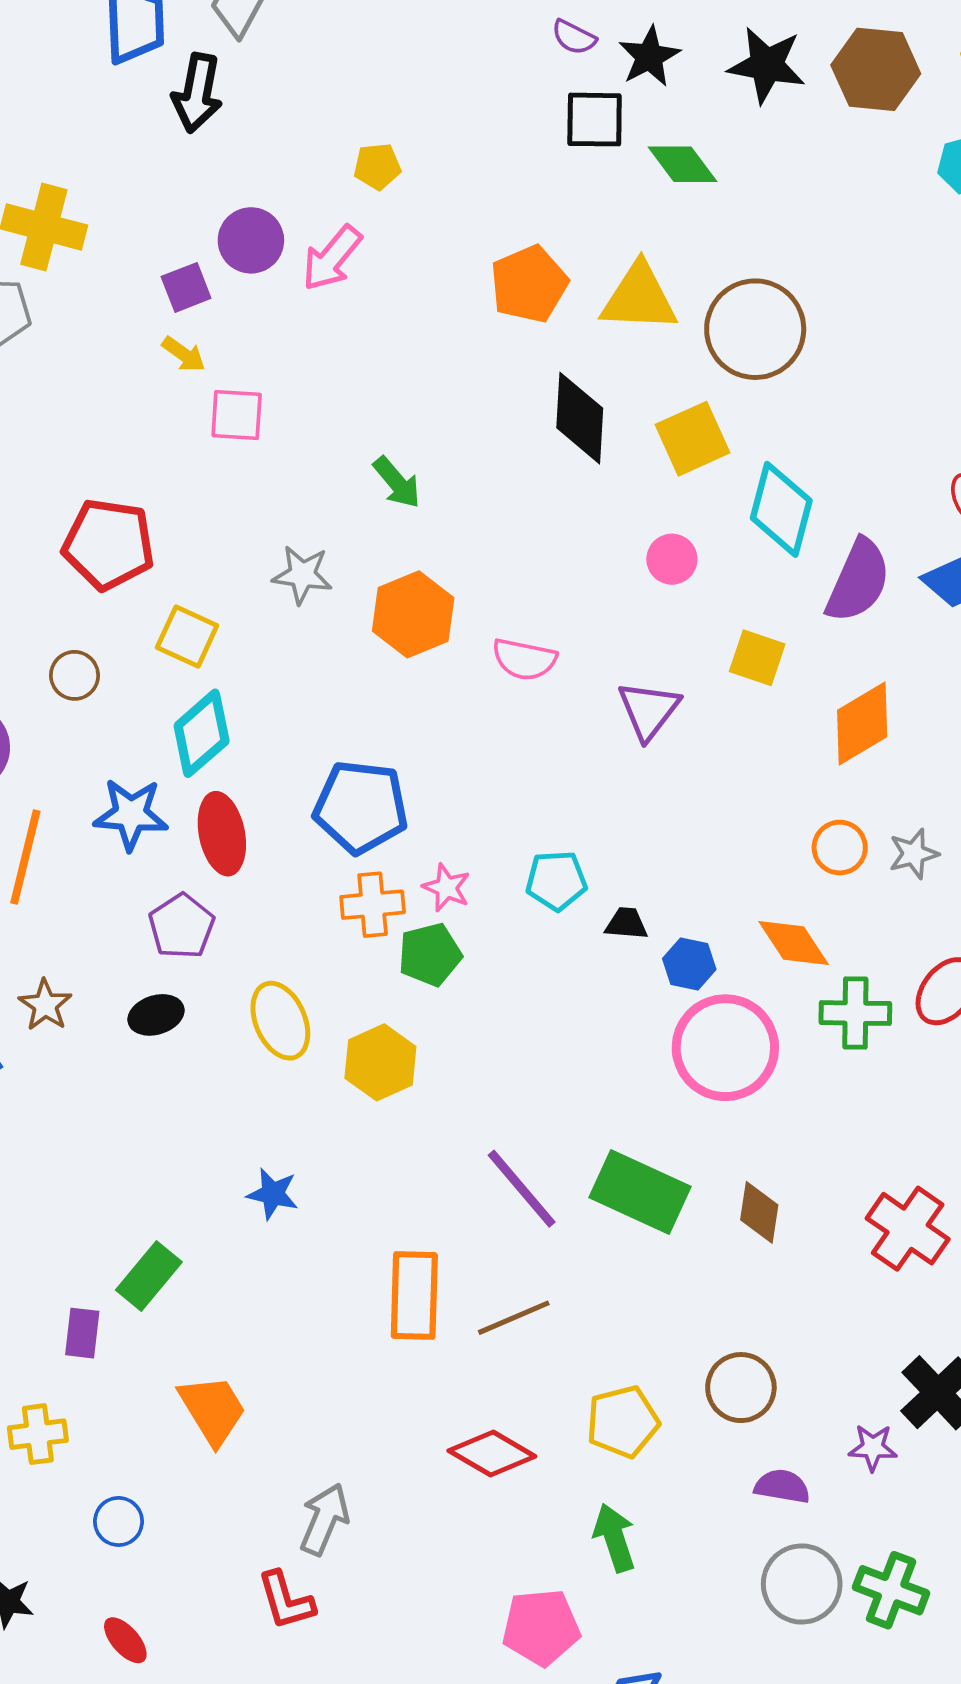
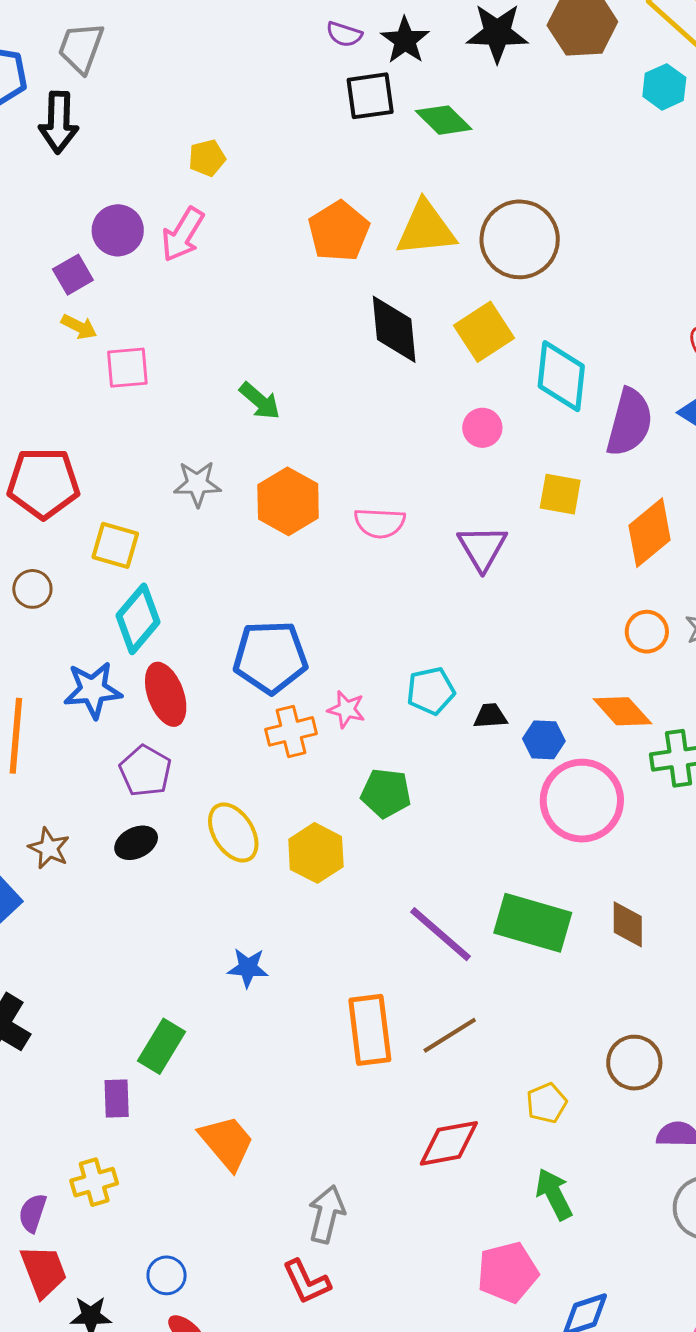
green pentagon: (430, 955) -> (386, 793), moved, turned 30
yellow pentagon: (623, 1422) -> (547, 1103), size x0.7
red diamond: (492, 1454) -> (449, 1143), turned -32
blue circle: (119, 1521) -> (167, 1275), moved

